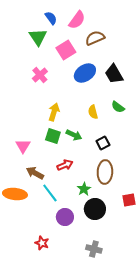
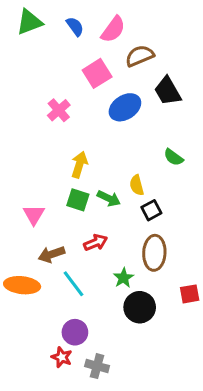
green triangle: (38, 37) -> (29, 22), moved, turned 42
black trapezoid: (114, 74) -> (168, 91), moved
yellow semicircle: (93, 112) -> (137, 185), moved
brown arrow: (35, 173) -> (51, 254), turned -48
purple circle: (65, 217) -> (75, 332), moved
gray cross: (94, 249) -> (97, 366), moved

